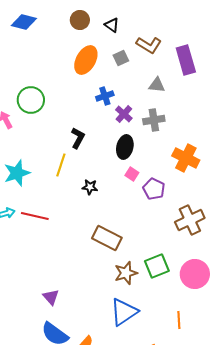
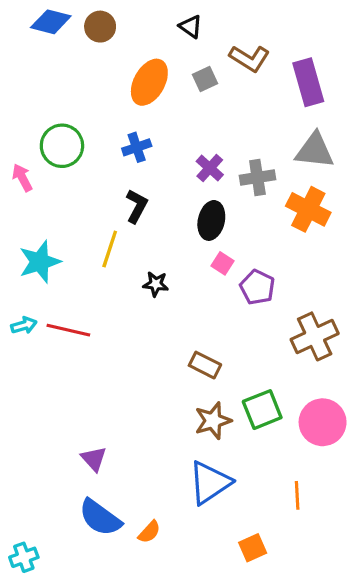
brown circle: (80, 20) -> (100, 27), moved
gray triangle: (157, 85) -> (315, 151), moved, size x1.5
blue cross: (105, 96) -> (137, 147), moved
orange cross: (186, 158) -> (308, 209), moved
brown rectangle: (107, 238) -> (205, 365), moved, size x0.7

